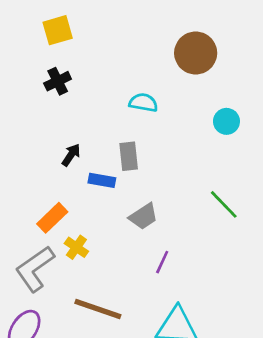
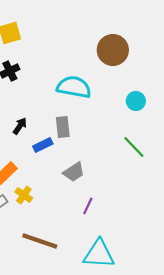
cyan semicircle: (143, 103) -> (74, 87), size x1.6
blue rectangle: (102, 180) -> (43, 145), turned -36
green line: (224, 204) -> (134, 147), moved

